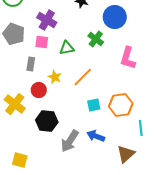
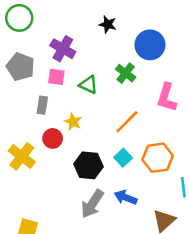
green triangle: (67, 48) -> (88, 85), turned 35
orange line: (83, 77) -> (127, 122), moved
cyan square: (94, 105) -> (123, 158), turned -32
black hexagon: (47, 121) -> (88, 165), moved

